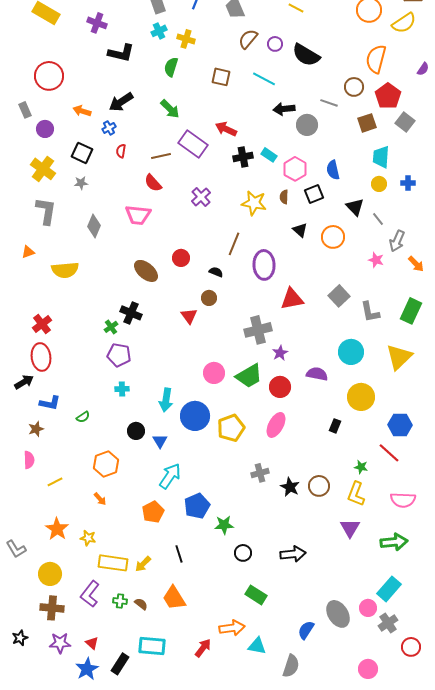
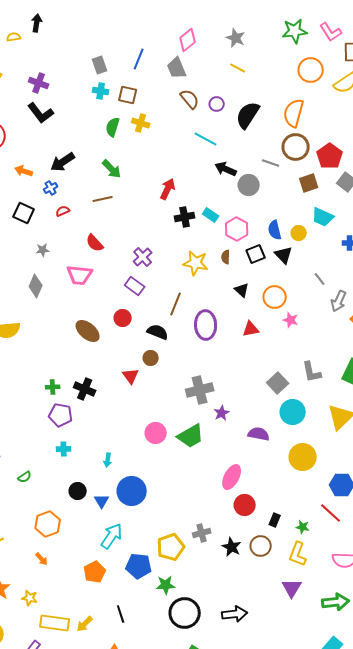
cyan cross: (159, 31) -> (101, 91), turned 35
yellow cross: (186, 39) -> (141, 123), moved
brown semicircle: (248, 39) -> (190, 99), turned 100
black L-shape: (121, 53) -> (41, 113), moved, turned 40
black semicircle: (306, 55) -> (248, 115), turned 92
orange semicircle: (376, 59) -> (294, 113), moved
brown square: (221, 77) -> (128, 95), moved
brown circle: (354, 87) -> (296, 147), size x1.4
black arrow: (284, 109) -> (226, 169), turned 30
red arrow: (226, 129) -> (168, 189), turned 90
purple rectangle: (193, 144) -> (135, 286), moved, size x0.7
red semicircle: (121, 151) -> (63, 211), turned 56
brown line: (161, 156) -> (103, 199), moved
cyan trapezoid: (381, 157) -> (323, 217), turned -70
gray star: (81, 183) -> (43, 250), moved
yellow circle: (379, 184) -> (299, 233), moved
black triangle: (355, 207) -> (284, 255), moved
pink star: (376, 260) -> (291, 320), moved
black semicircle: (216, 272) -> (158, 332), size x1.5
gray square: (339, 296) -> (278, 383), moved
red triangle: (292, 299) -> (251, 329), moved, size x0.7
black cross: (131, 313) -> (85, 389), moved
green cross: (111, 327) -> (53, 387), turned 32
red circle: (280, 387) -> (245, 505), moved
cyan arrow: (166, 400) -> (108, 460), size x0.6
blue circle: (195, 416) -> (132, 491), moved
pink ellipse: (276, 425) -> (232, 477), moved
black rectangle: (335, 426) -> (275, 520), moved
yellow pentagon: (231, 428) -> (171, 547), moved
blue pentagon: (197, 506) -> (139, 566), turned 30
black circle: (243, 553) -> (185, 613), size x1.8

